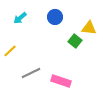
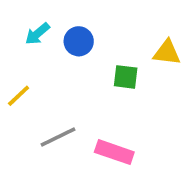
blue circle: (55, 17) -> (79, 41), moved
green square: (75, 41) -> (126, 77), moved, turned -32

